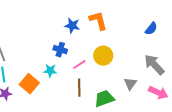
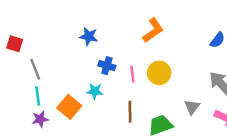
orange L-shape: (98, 21) -> (153, 30), turned 70
blue star: (72, 26) -> (89, 36), moved
pink line: (79, 65) -> (132, 74), moved, turned -64

